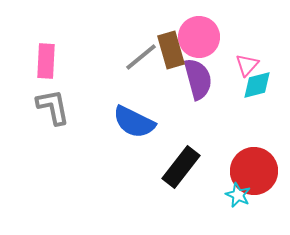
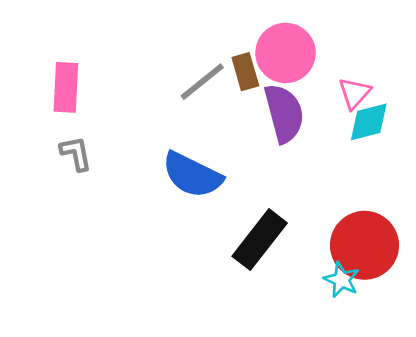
brown rectangle: (171, 50) -> (245, 72), size x0.7
gray L-shape: (53, 107) -> (76, 153), size x0.7

